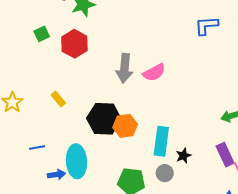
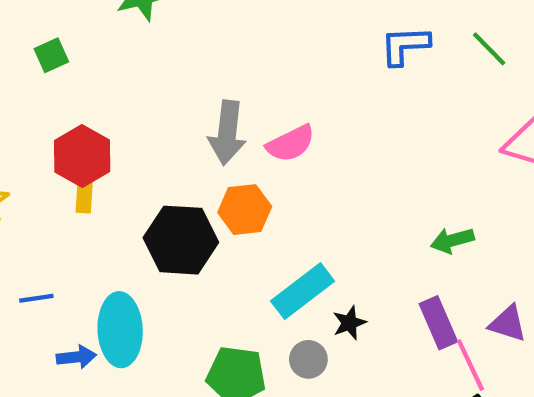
red hexagon: (74, 44) -> (82, 156), moved
yellow rectangle: (58, 99) -> (84, 195), turned 42
orange hexagon: (125, 126) -> (245, 210), moved
cyan rectangle: (161, 141) -> (303, 291), turned 44

